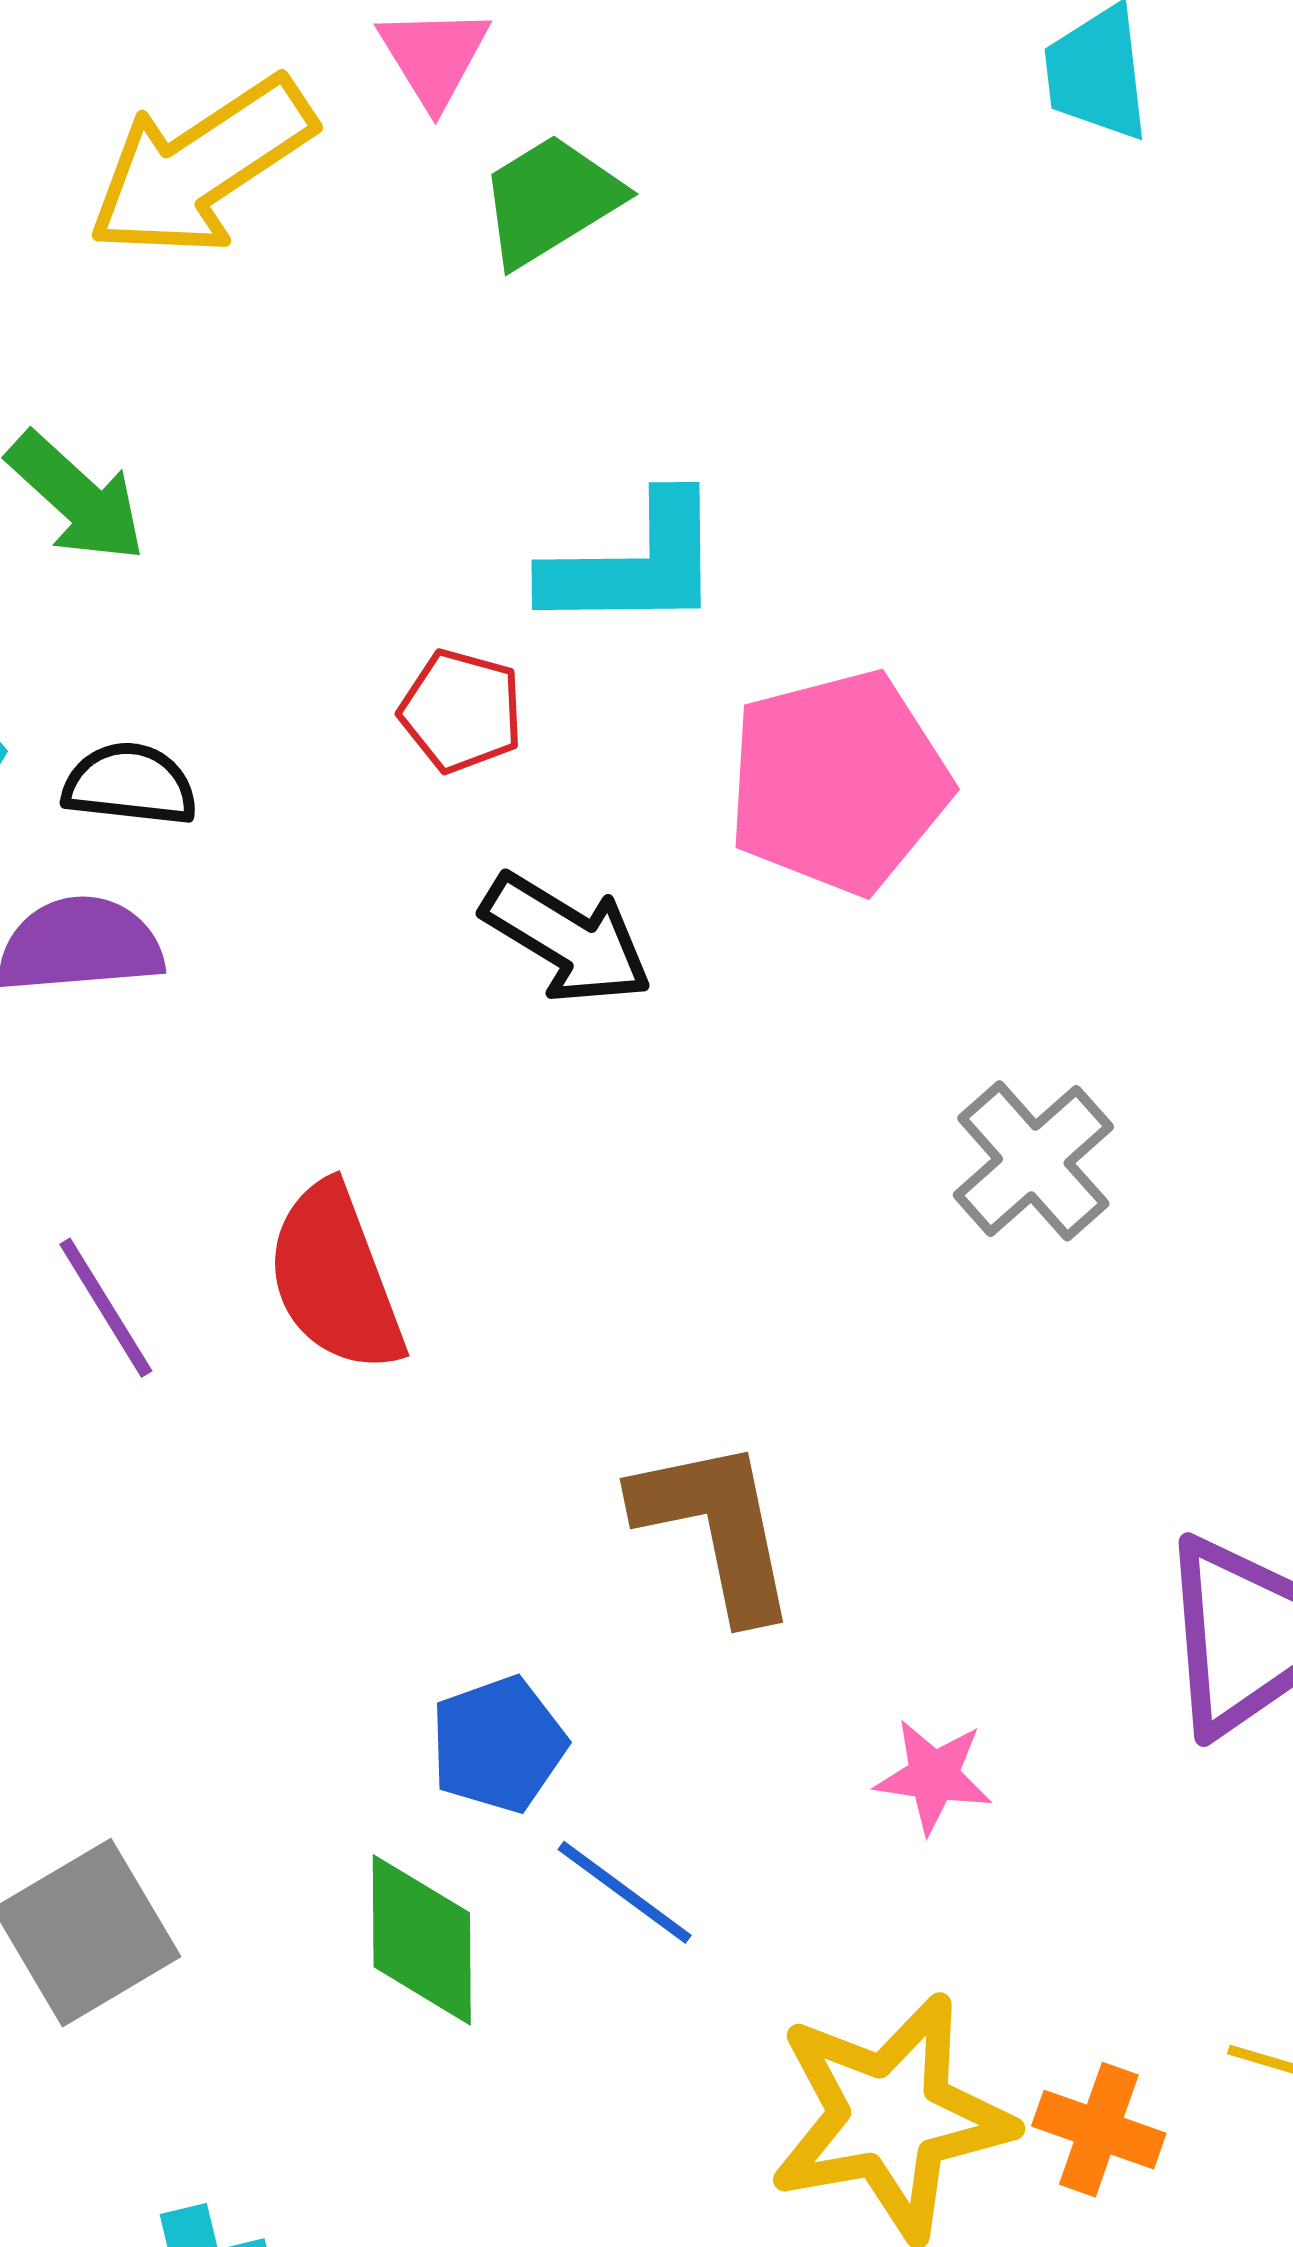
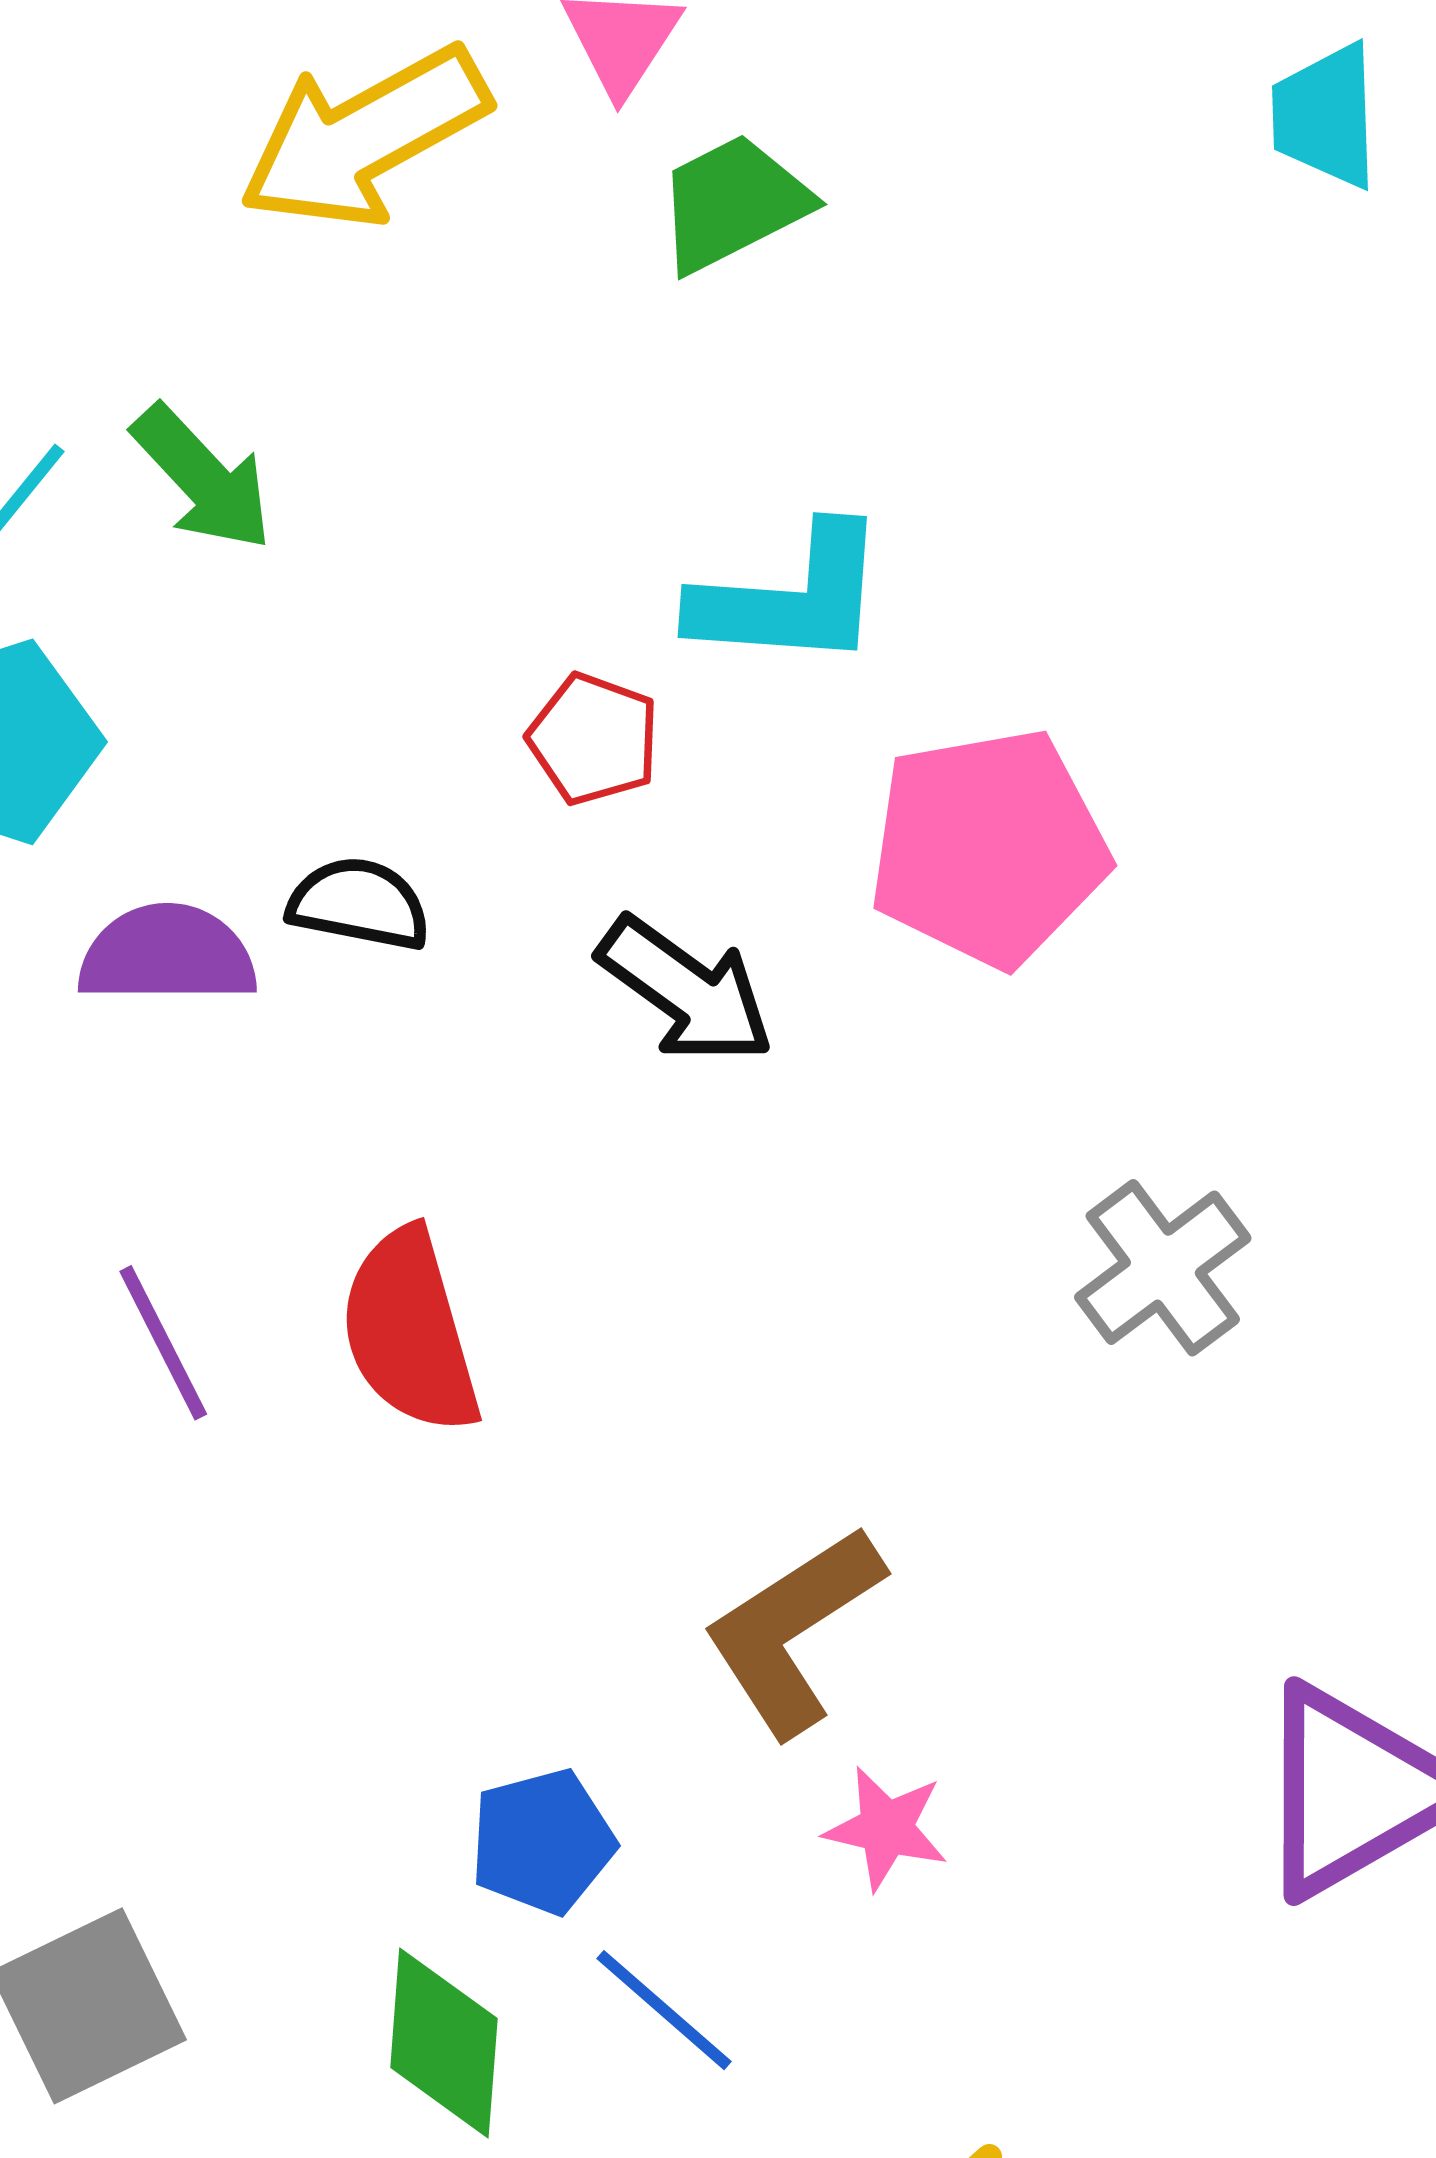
black semicircle: (130, 784) -> (359, 904), moved
brown L-shape: (716, 1528) -> (793, 1630), turned -116
pink star: (934, 1776) -> (886, 1828), moved

